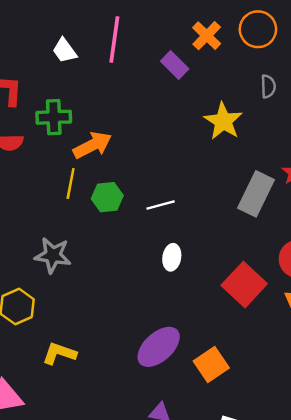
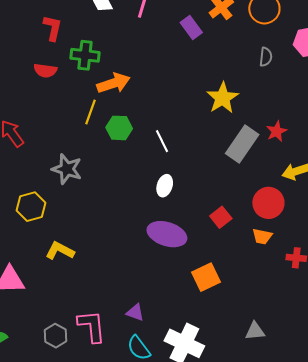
yellow star: (223, 121) -> (223, 98), moved
white line: (161, 205) -> (162, 141), turned 70
red square: (244, 285) -> (221, 217), size x0.6
purple ellipse: (159, 347) -> (167, 234), moved, turned 51
orange square: (211, 364) -> (206, 277), moved

